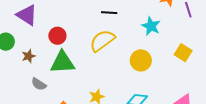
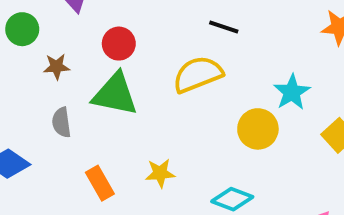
cyan star: (151, 26) -> (292, 92), moved
gray semicircle: (39, 84) -> (61, 122), turned 35

